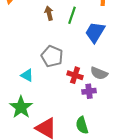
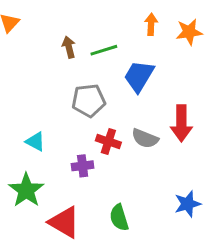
green line: (72, 15) -> (104, 50), turned 54
gray pentagon: (52, 56) -> (89, 100), moved, turned -30
purple cross: (89, 91) -> (83, 166), moved

